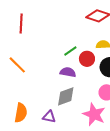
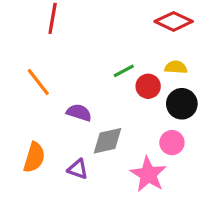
purple semicircle: (68, 72) -> (79, 113), moved

